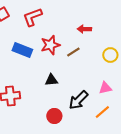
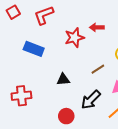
red star: (50, 45) -> (74, 38), moved
brown line: (73, 52) -> (98, 69), moved

